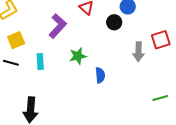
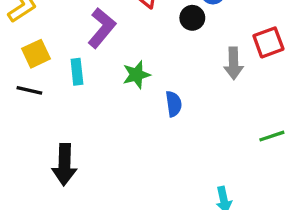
cyan rectangle: (40, 61) -> (77, 72), moved

